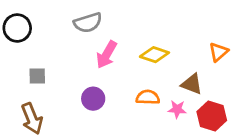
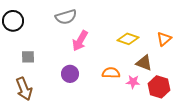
yellow diamond: (154, 55) -> (128, 39), moved

